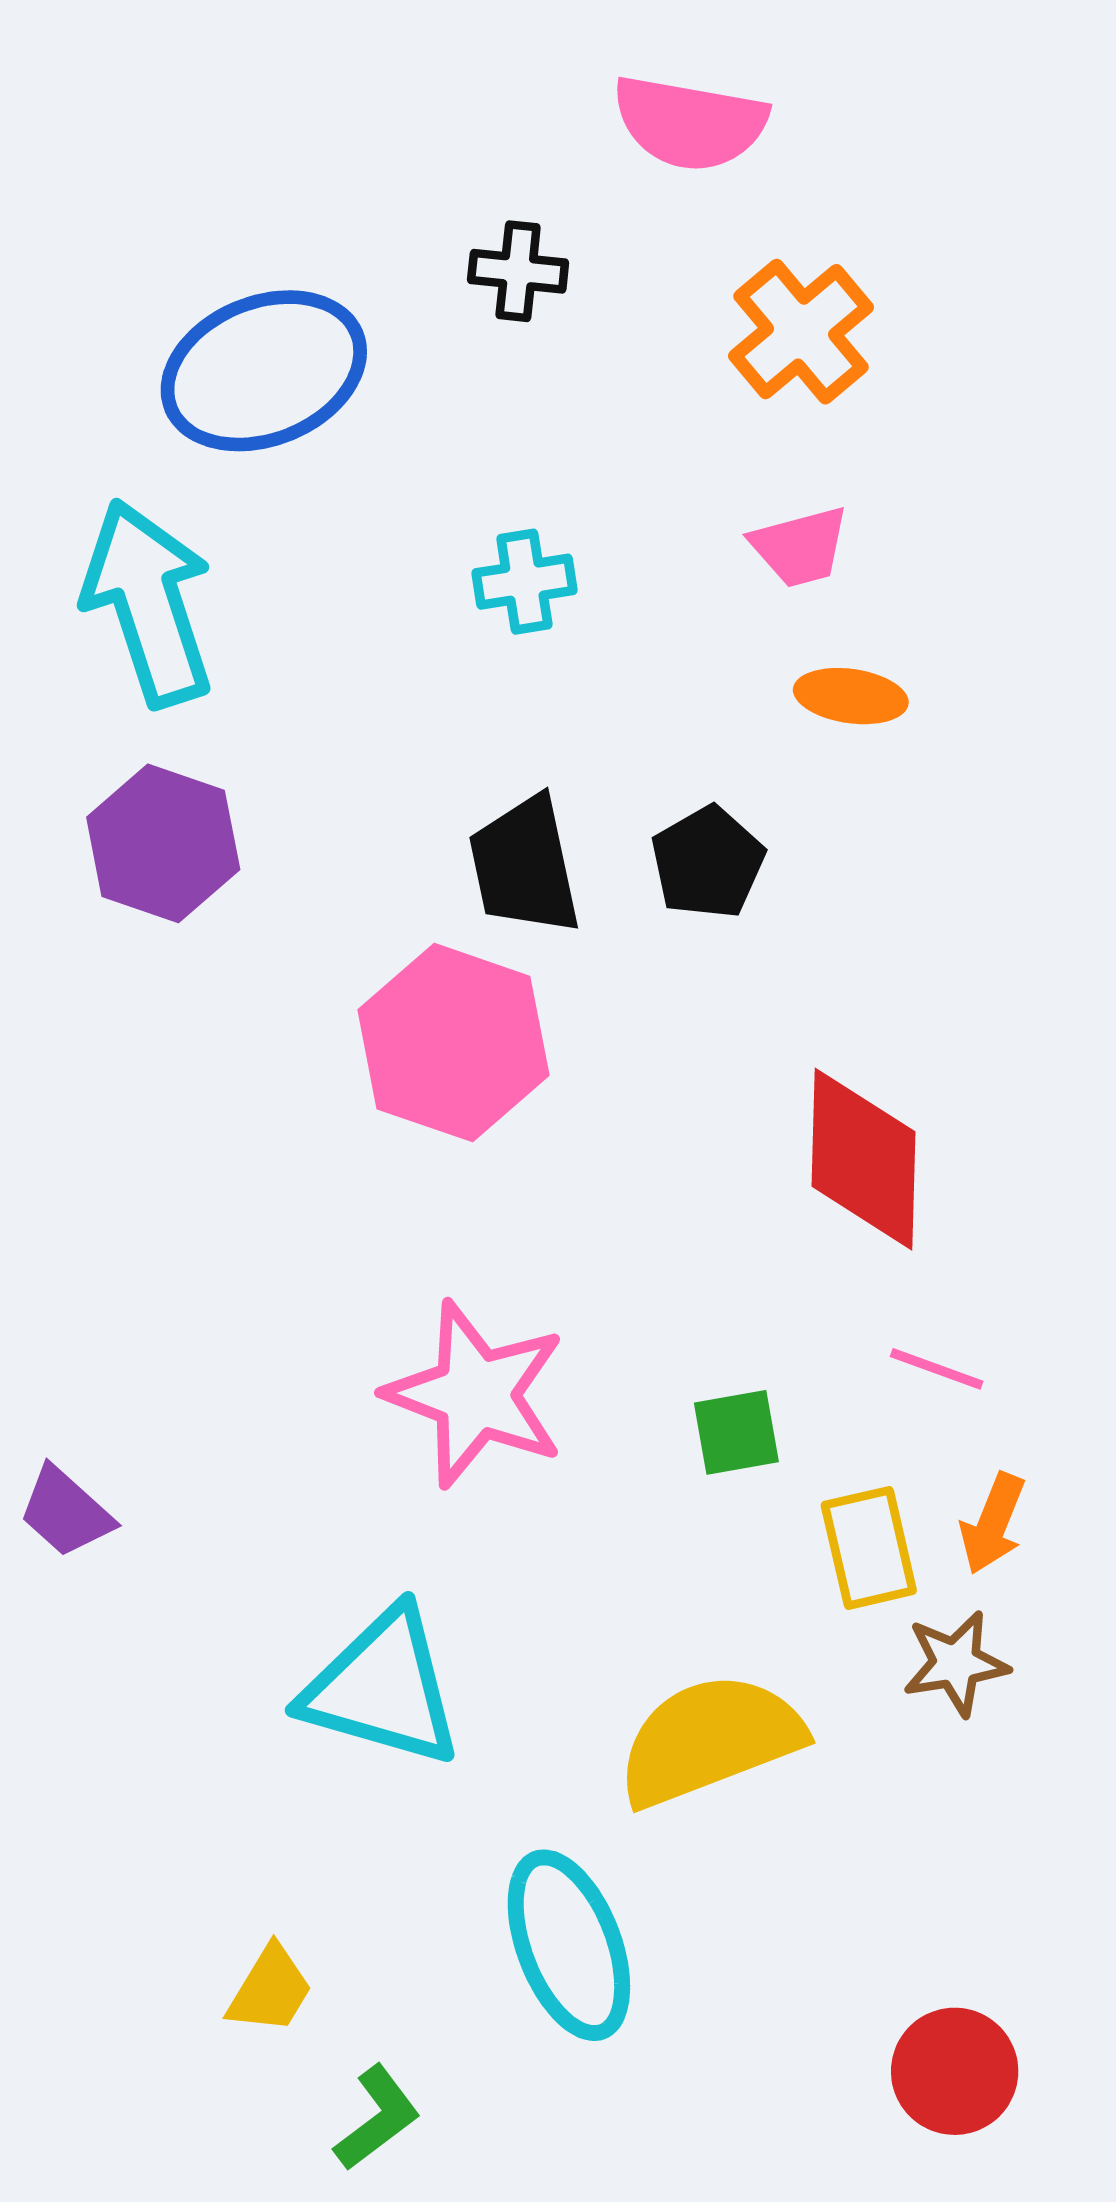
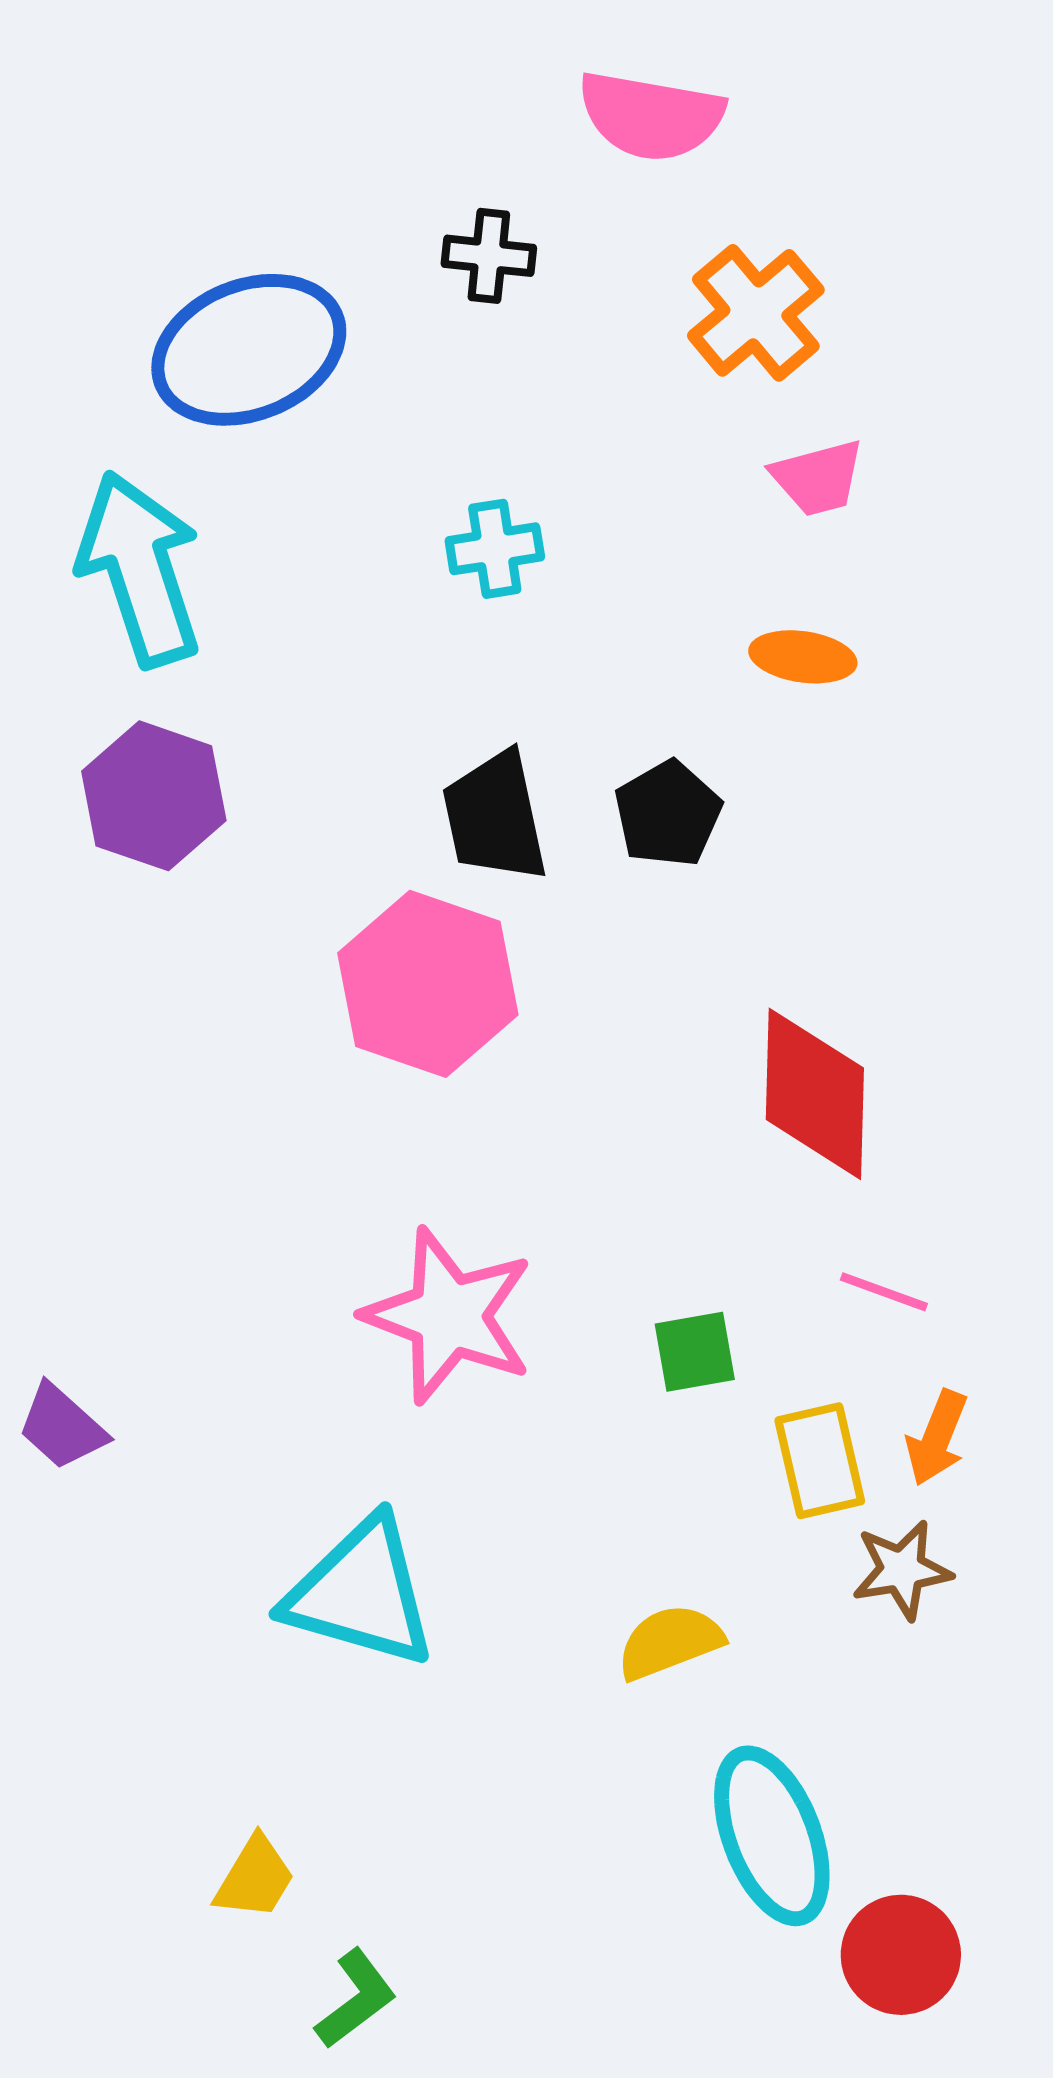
pink trapezoid: (800, 547) -> (818, 478), moved
yellow semicircle: (710, 1740) -> (670, 1642), size x0.6
cyan ellipse: (569, 1945) -> (772, 1836), moved

